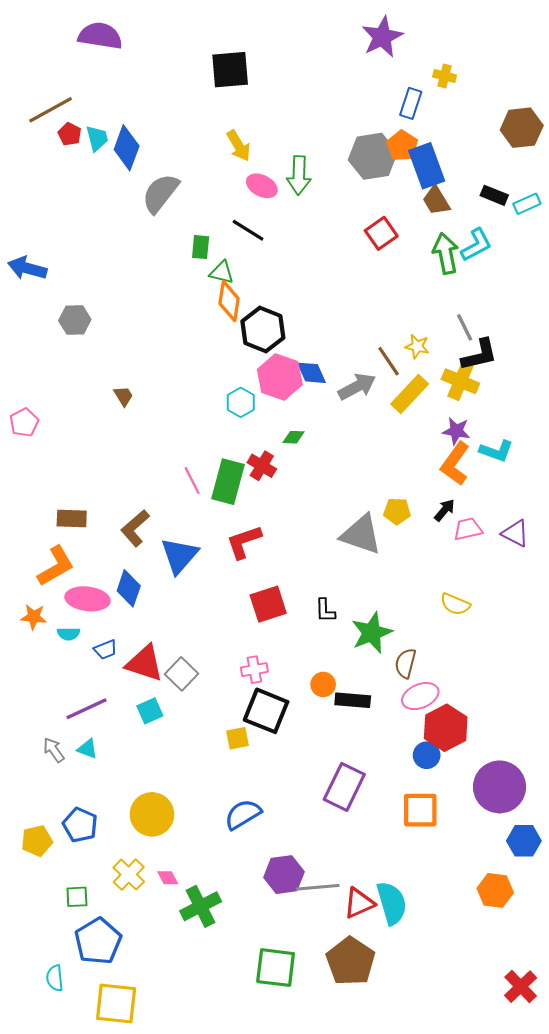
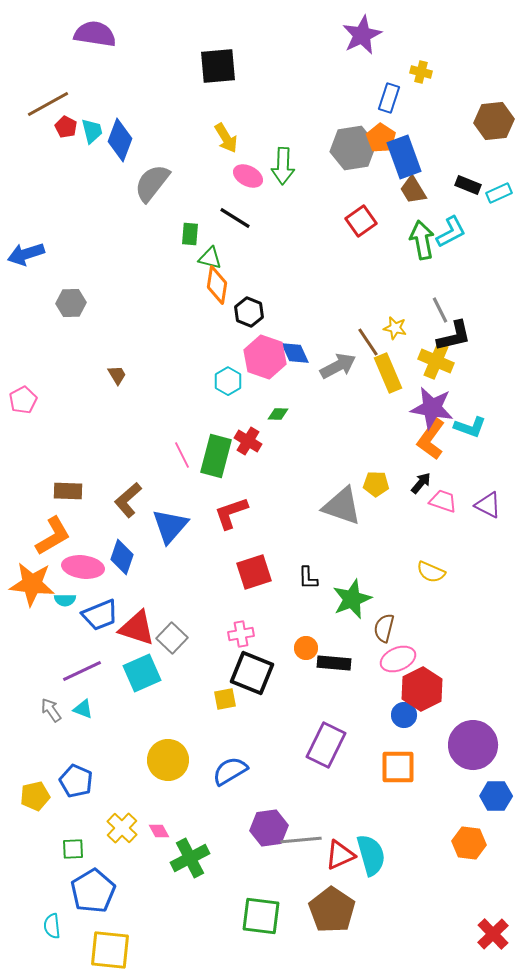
blue arrow: (27, 268) -> (26, 254), turned -33
black hexagon: (263, 329) -> (249, 312), size x0.7
yellow rectangle: (410, 394) -> (388, 373), turned -66
purple star: (456, 431) -> (432, 408), size x1.6
pink trapezoid: (468, 529) -> (443, 501), turned 32
orange star: (34, 617) -> (32, 584), size x1.8
blue trapezoid: (105, 650) -> (100, 615), size x1.6
cyan square: (150, 711) -> (142, 673), size x1.5
yellow circle: (152, 814) -> (168, 760), moved

